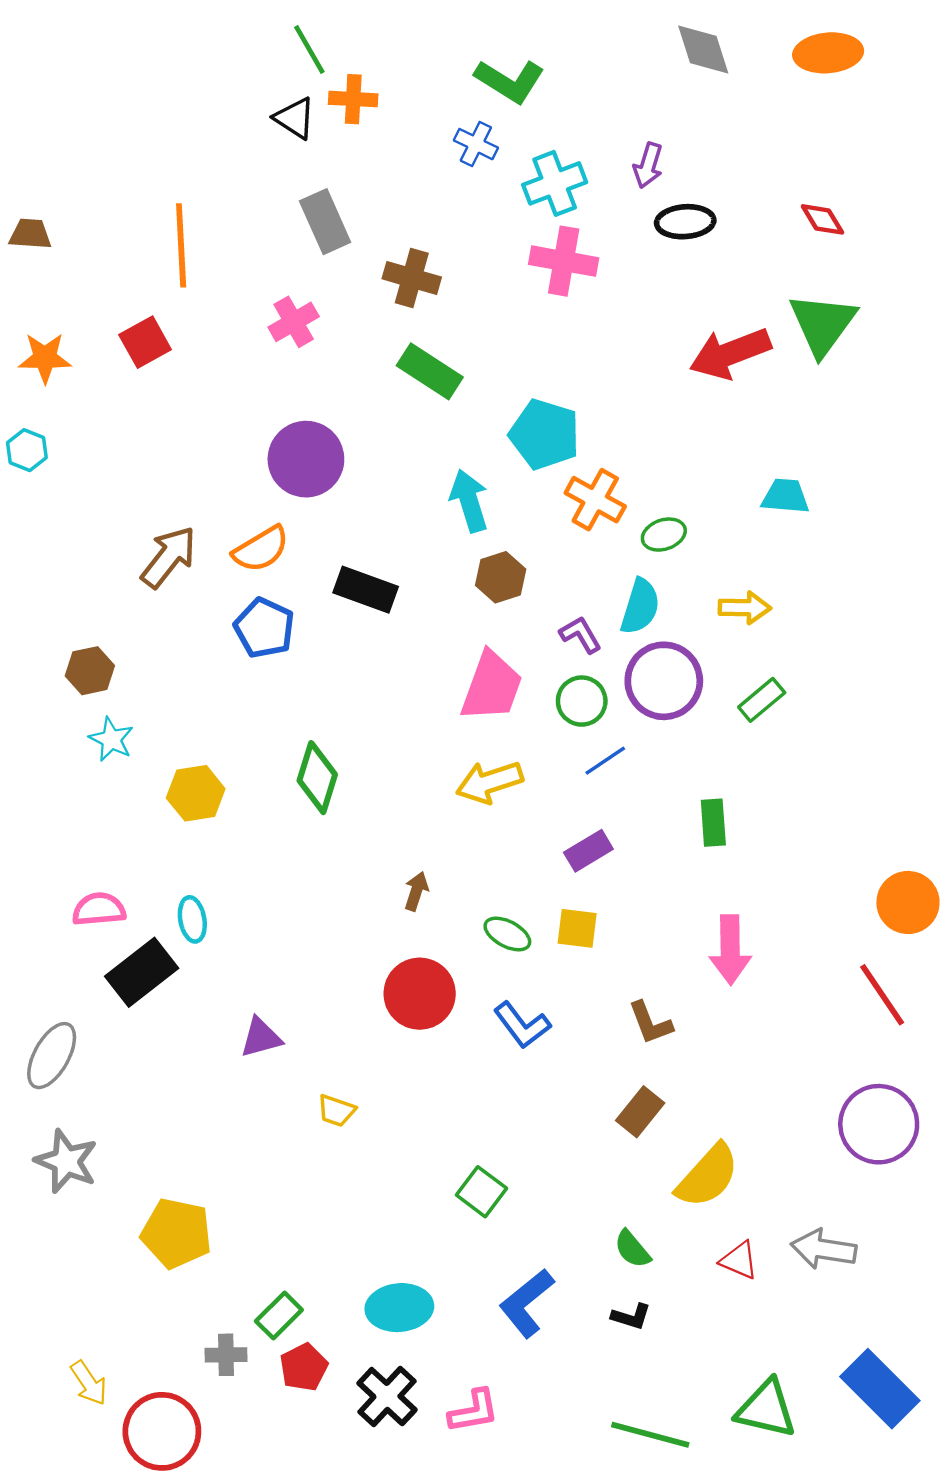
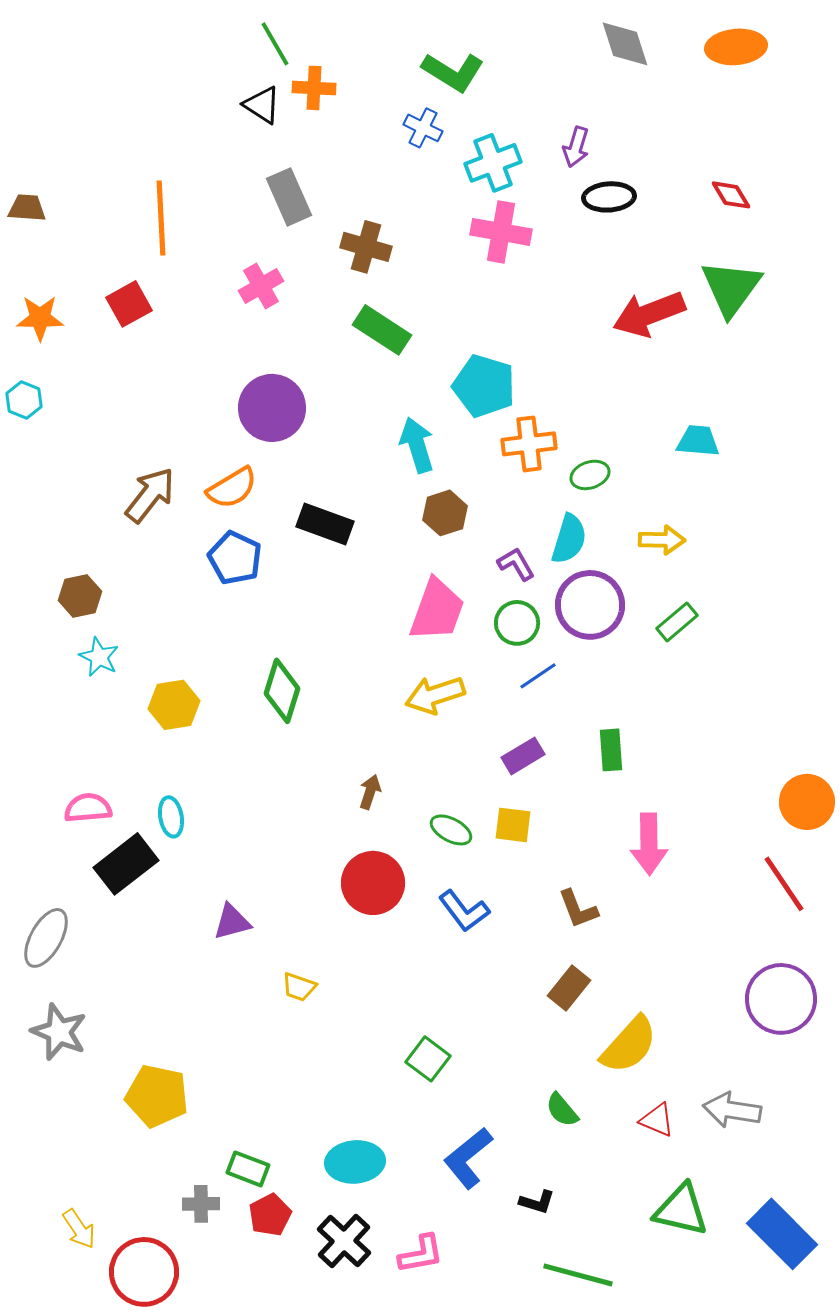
orange cross: (595, 500) -> (529, 444), turned -36
green rectangle: (713, 823) -> (611, 750), moved
green rectangle: (279, 1315) -> (248, 1169), turned 66
black L-shape: (631, 1317) -> (537, 1202), moved
green triangle: (766, 1409) -> (681, 1210), moved

